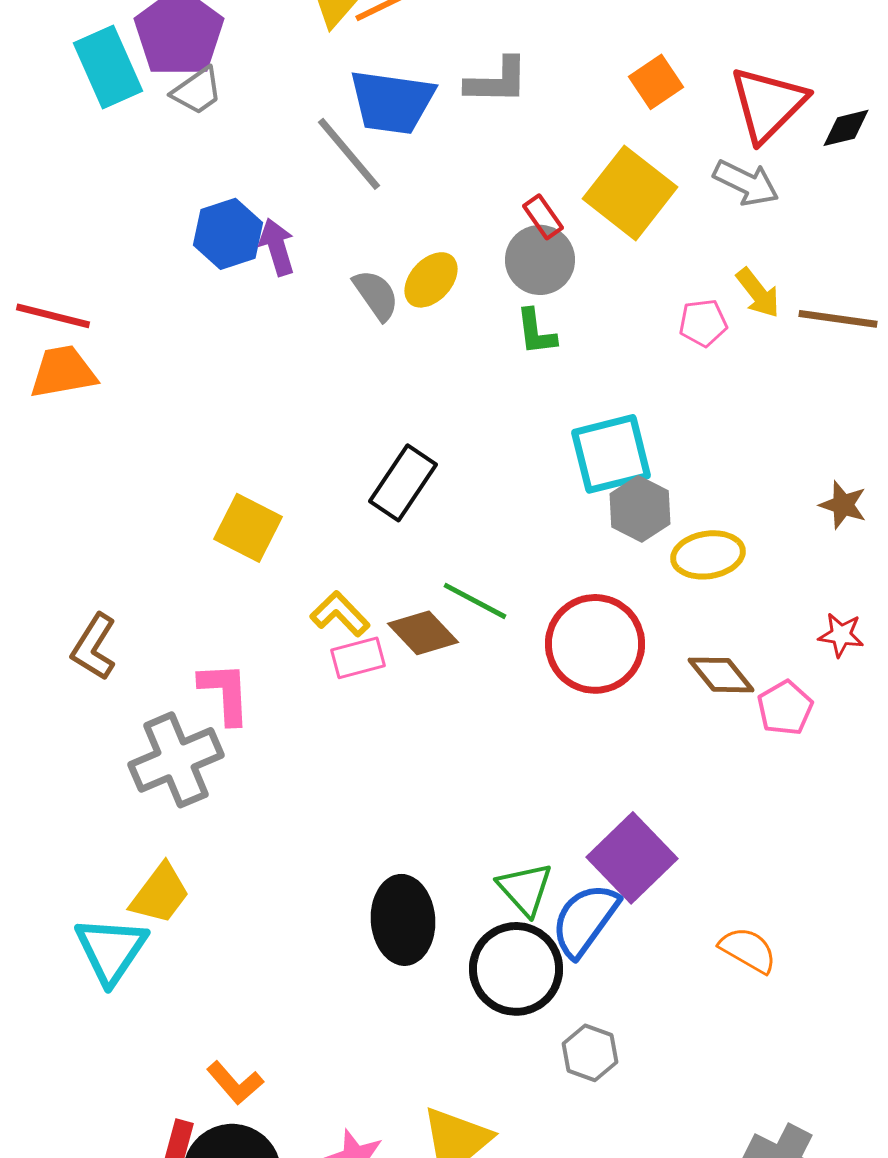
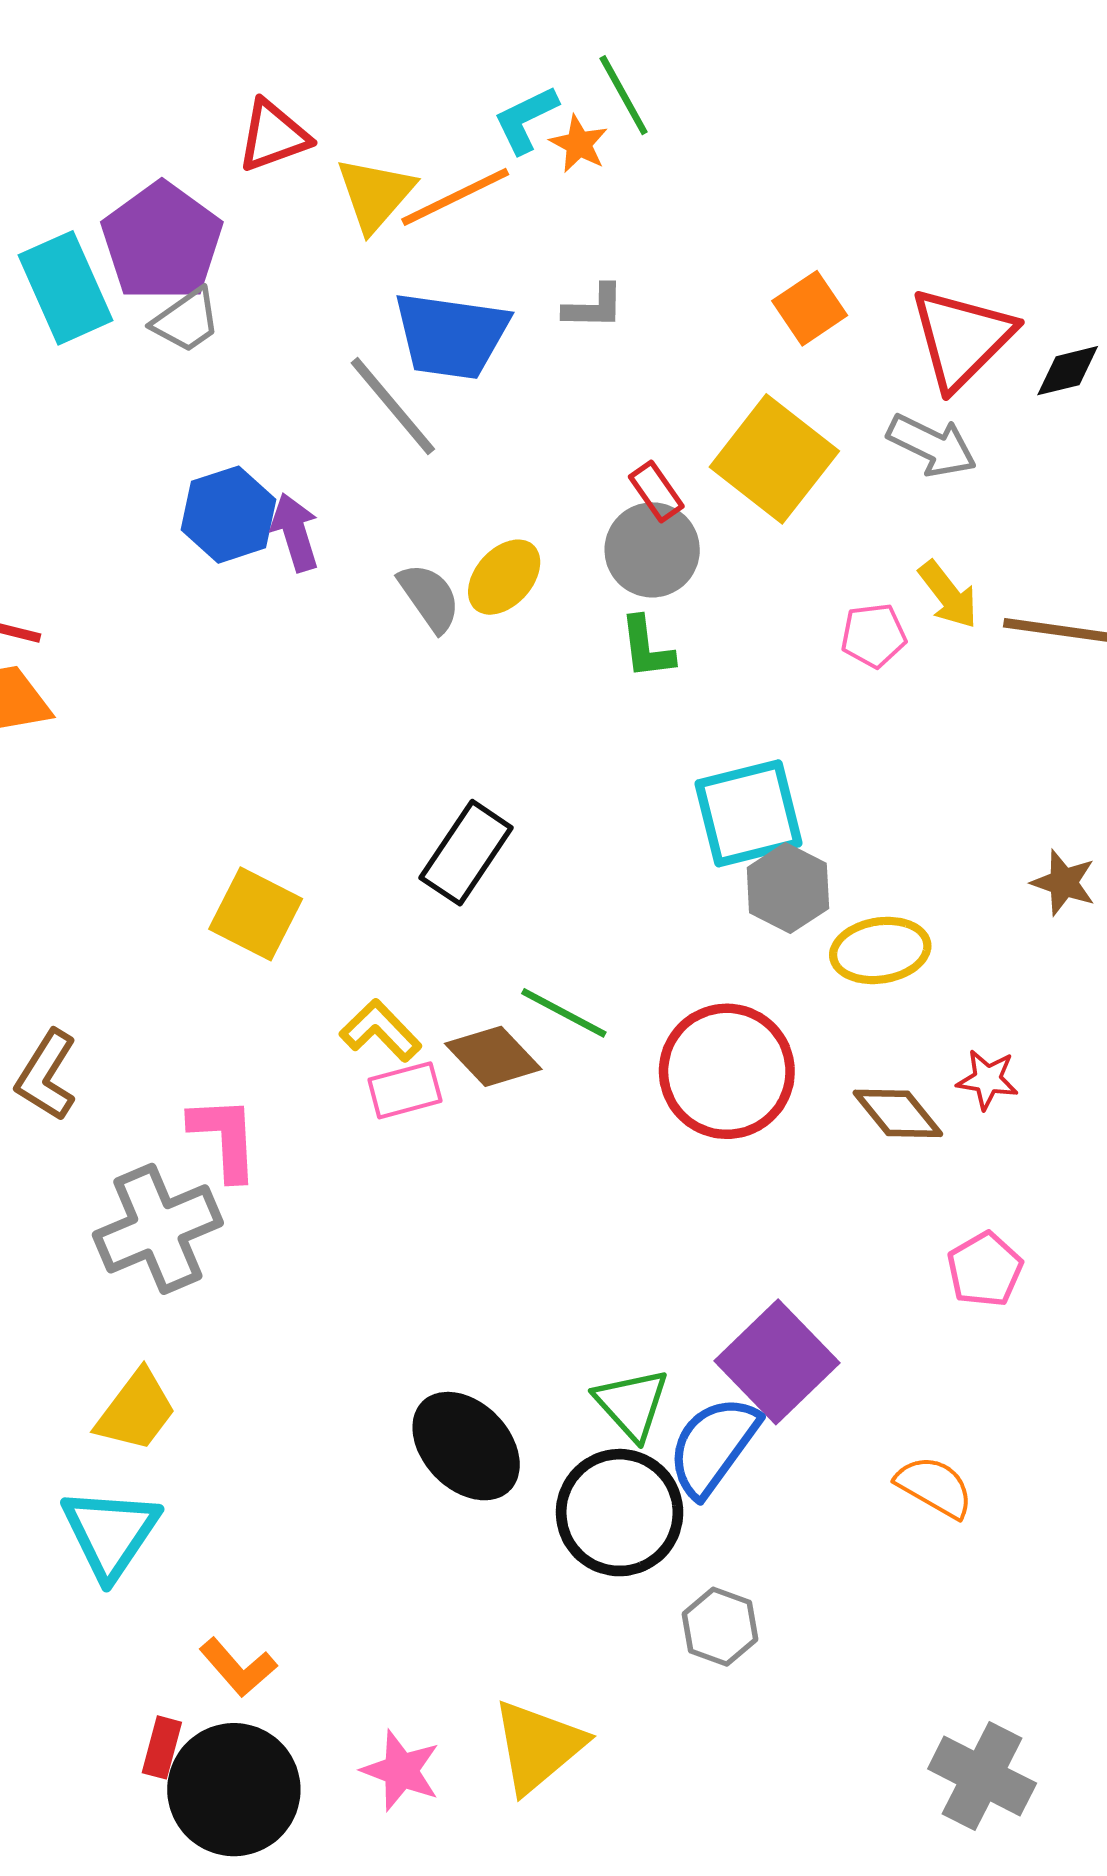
gray L-shape: (497, 81) -> (594, 307), size x0.7
red star: (841, 635) -> (987, 1079), moved
pink pentagon: (785, 708) -> (985, 1270), moved
black ellipse: (403, 920) -> (466, 1446), turned -40
cyan triangle: (111, 950) -> (110, 1533), moved

